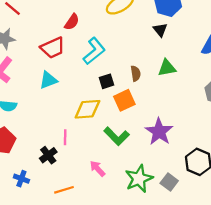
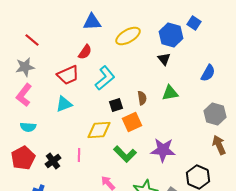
purple star: (159, 132) -> (163, 150), turned -30
black cross: (48, 155) -> (53, 161), moved

